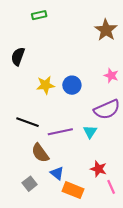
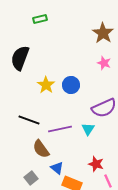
black semicircle: (18, 56) -> (20, 58), size x1.4
pink star: (111, 76) -> (104, 63), moved
yellow star: (45, 85) -> (46, 85), turned -30

